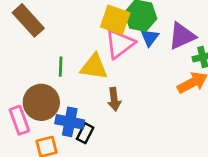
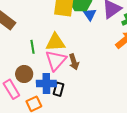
pink triangle: (120, 44) -> (56, 60), moved
brown circle: (41, 102) -> (24, 74), size x0.7

